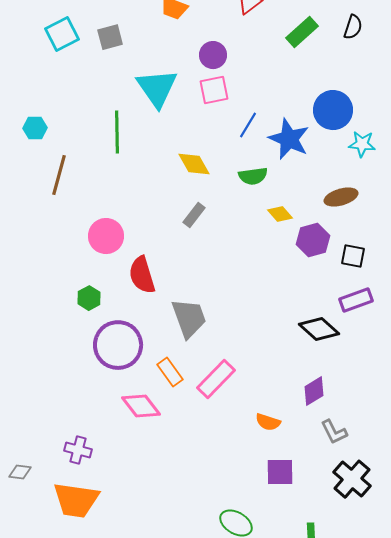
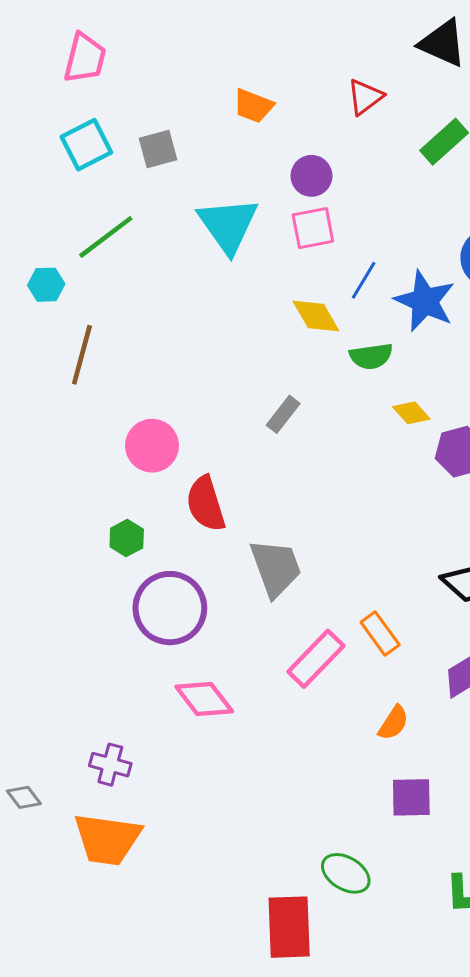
green line: (117, 132) -> (106, 237), moved, turned 54
yellow diamond: (194, 164) -> (316, 316), moved
orange rectangle: (170, 372) -> (380, 633), moved
orange semicircle: (268, 422) -> (393, 723), turned -75
gray diamond: (20, 472) -> (24, 797), turned 45

